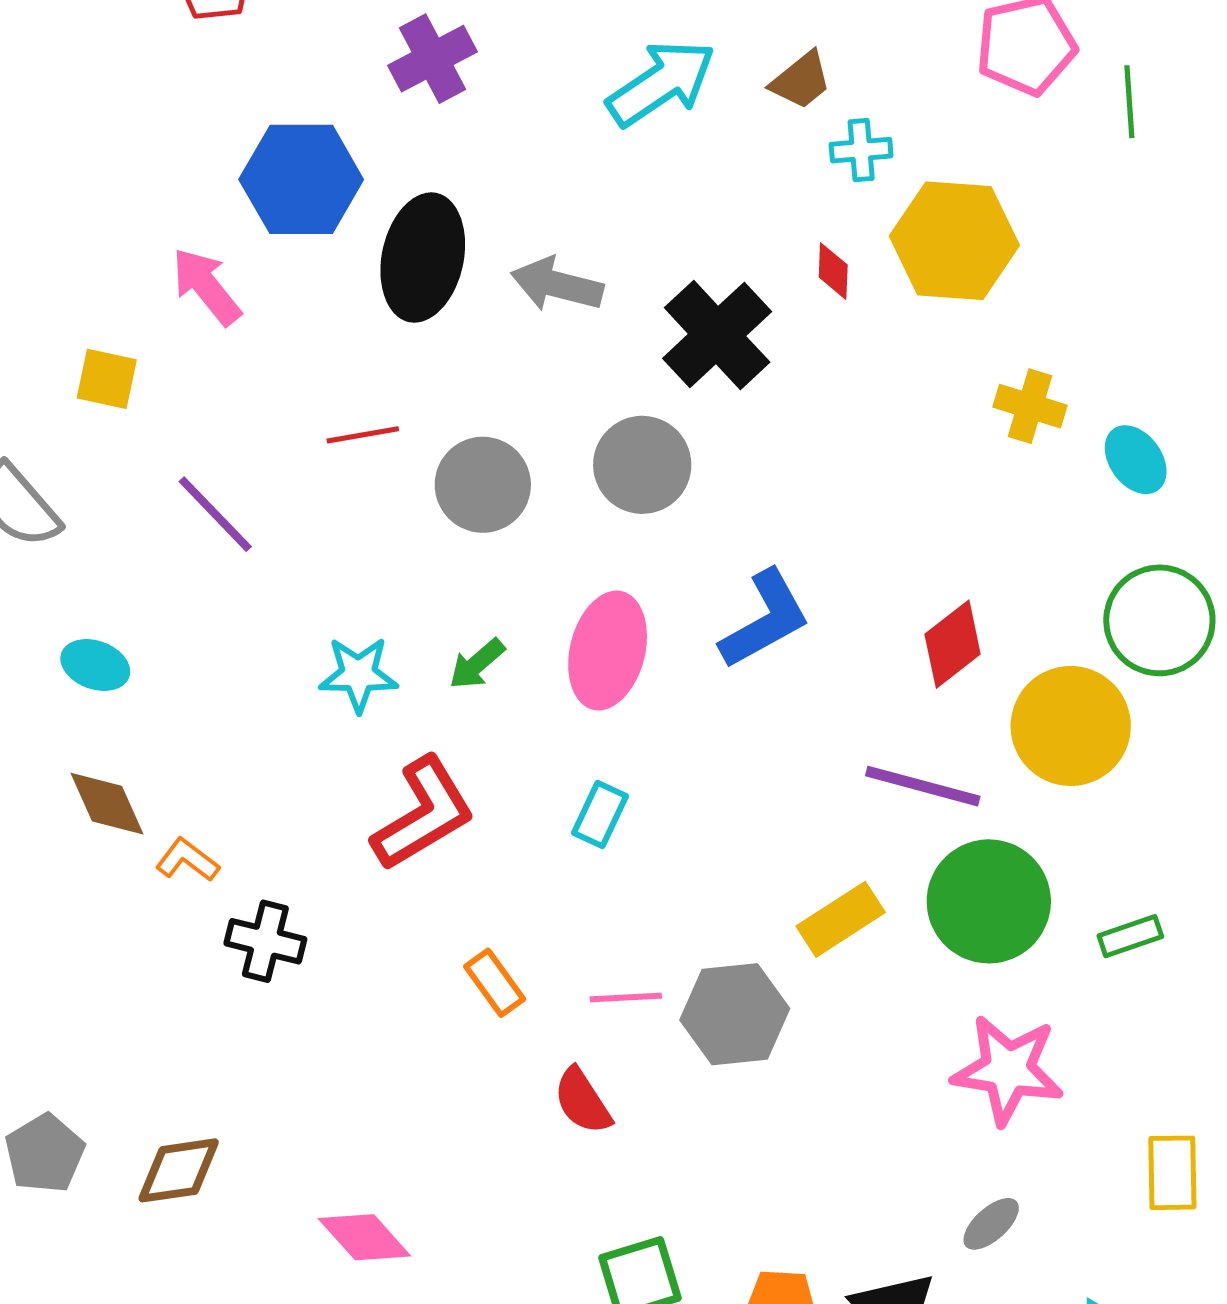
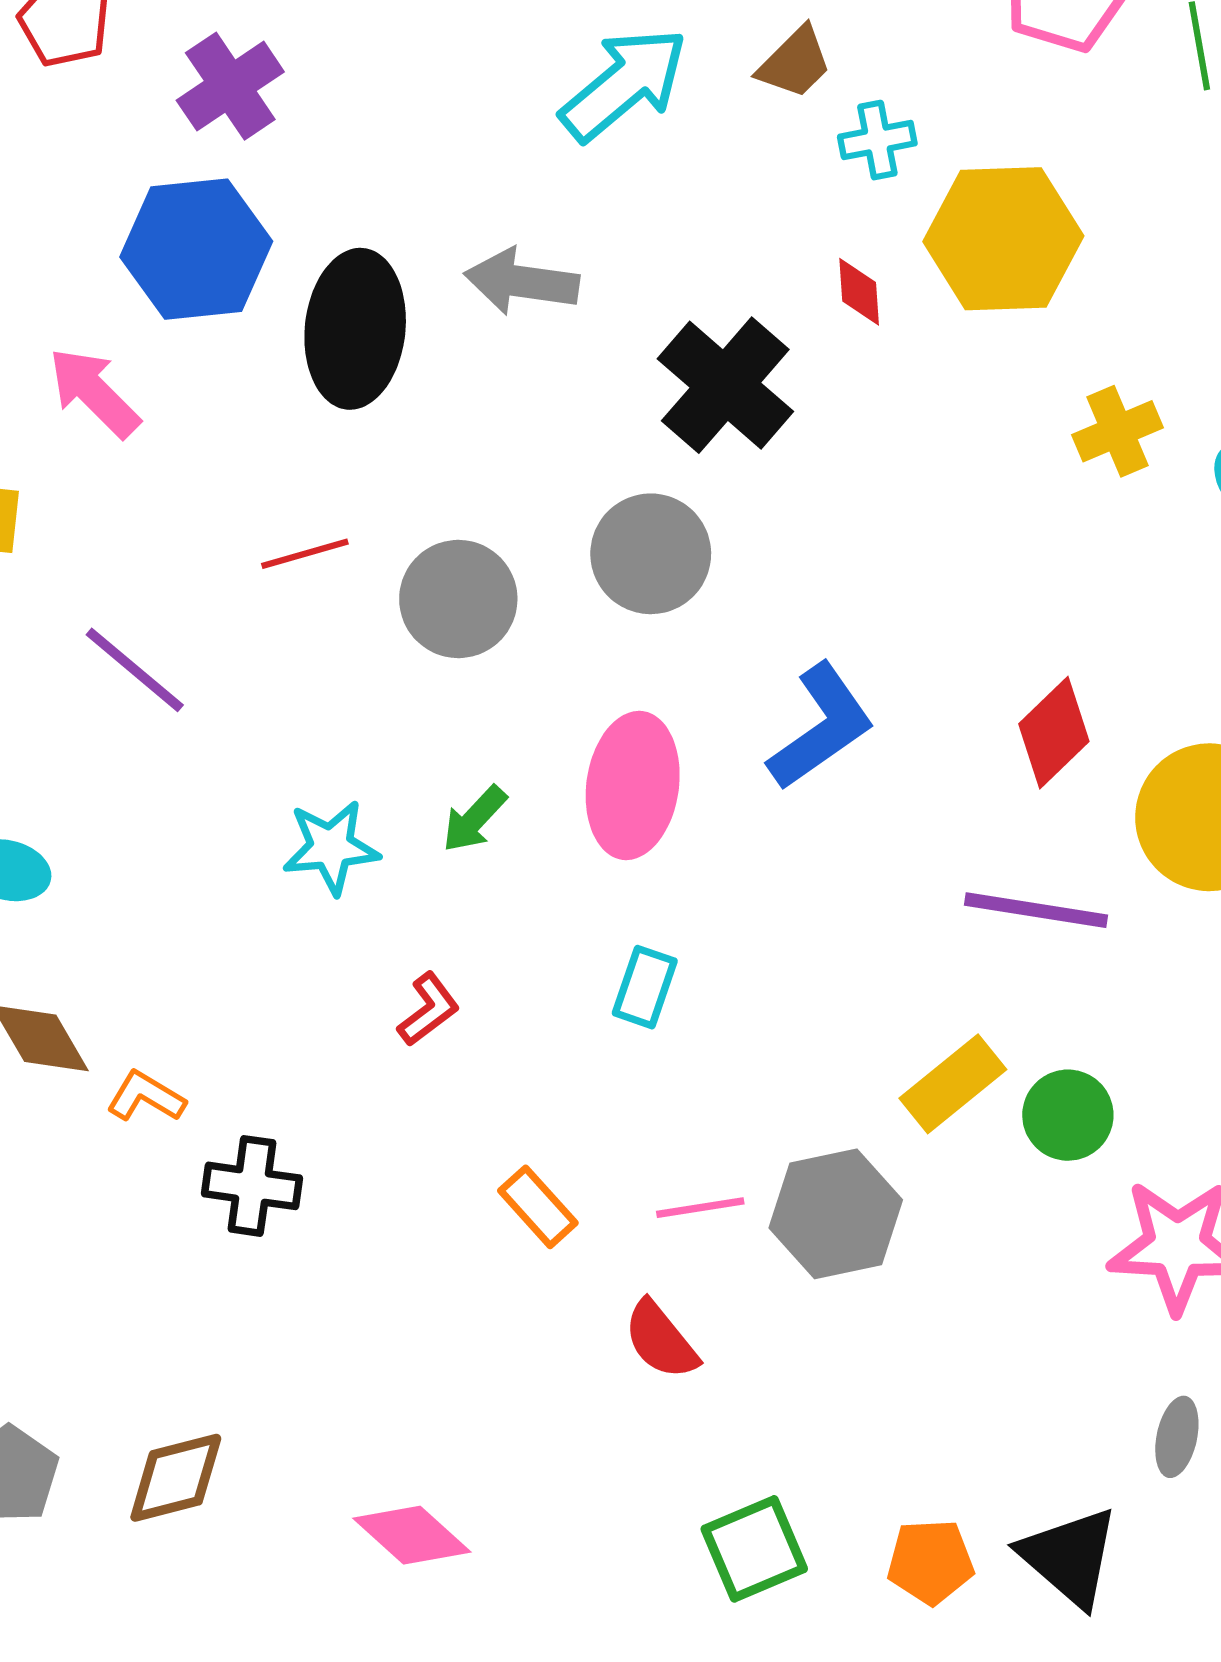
purple cross: (433, 59) -> (230, 86), moved
gray arrow: (557, 285) -> (522, 282), moved
yellow cross: (1030, 406) -> (1117, 431), turned -34
red L-shape: (423, 814) -> (429, 1009), size x0.5
green circle: (989, 901) -> (1068, 1115), moved, size x0.6
gray ellipse: (991, 1224) -> (1177, 1437), turned -30

